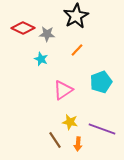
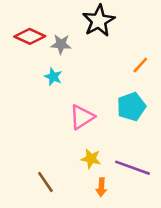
orange line: (77, 50) -> (140, 65), moved
brown line: (55, 140) -> (45, 182), moved

